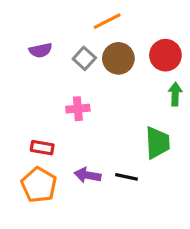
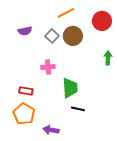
red circle: (165, 55) -> (102, 21), moved
green trapezoid: (157, 143) -> (70, 88), moved
purple arrow: (88, 175) -> (51, 130), moved

